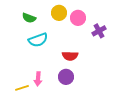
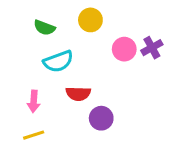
pink circle: (78, 18) -> (124, 49), moved
red semicircle: (70, 56) -> (78, 94), moved
pink arrow: (38, 79) -> (34, 101), moved

